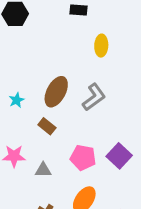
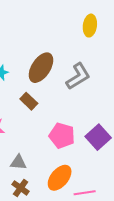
gray triangle: (43, 170) -> (18, 162), moved

